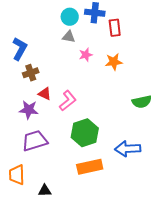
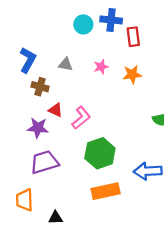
gray triangle: (69, 37) -> (66, 64), moved
brown cross: (31, 73) -> (40, 87), turned 35

